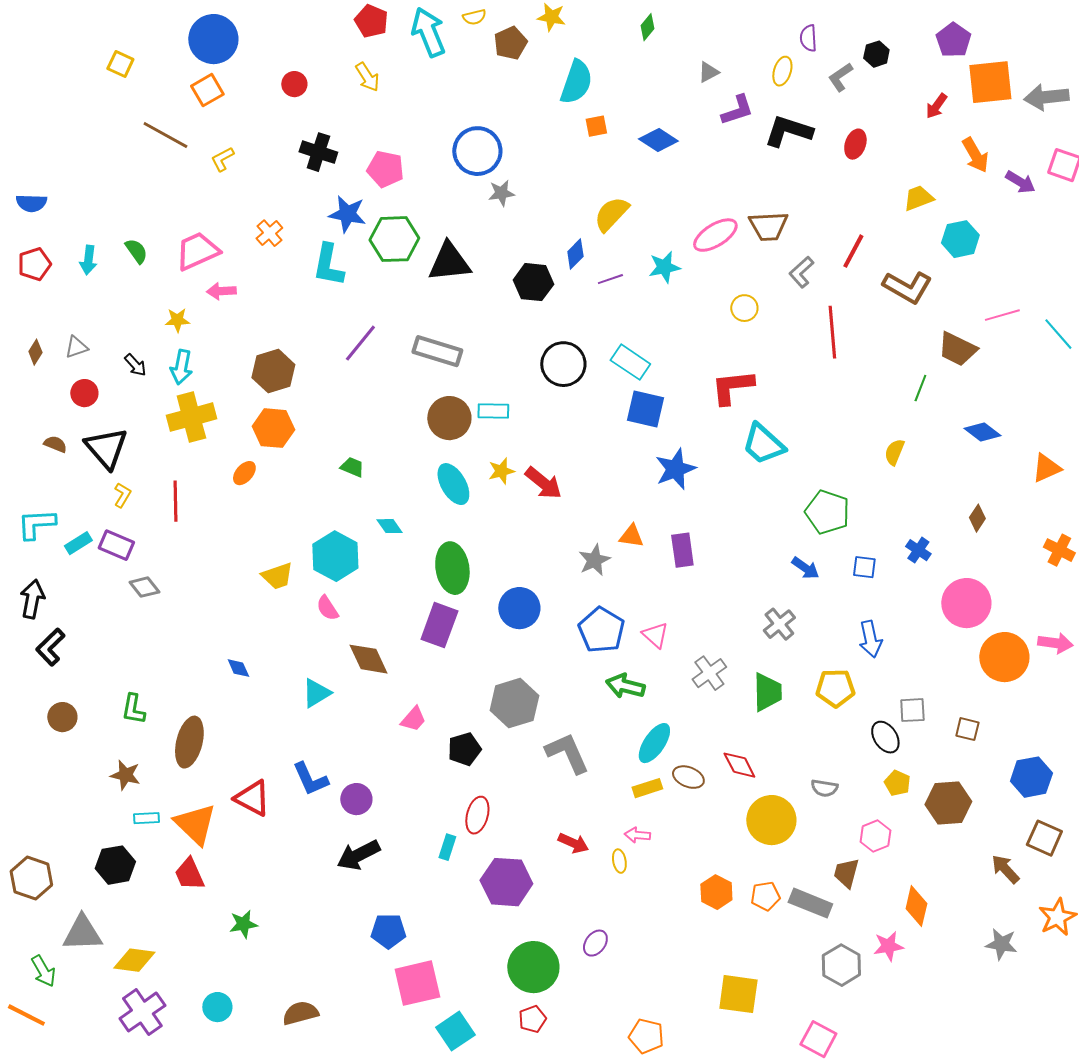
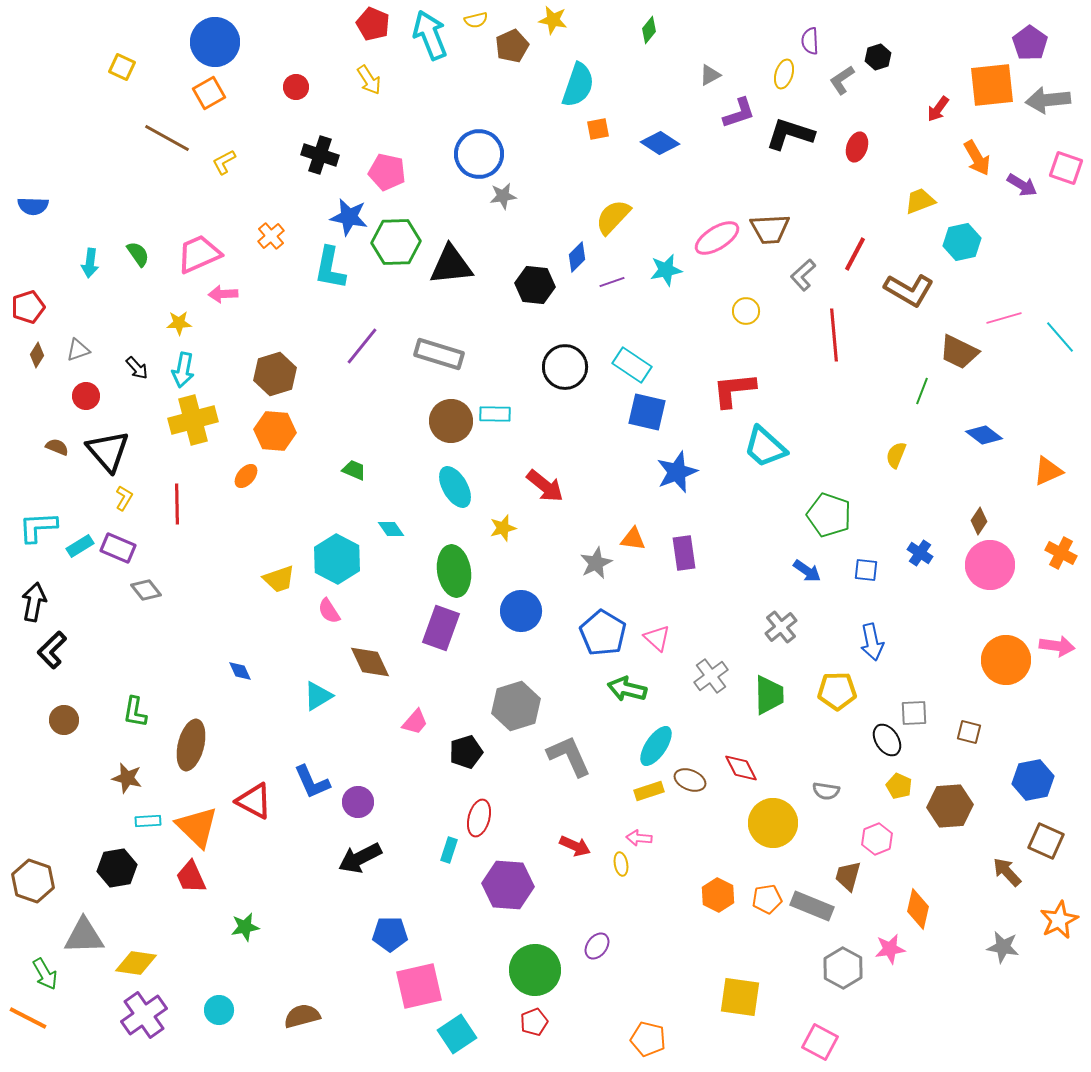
purple pentagon: (953, 40) -> (1030, 43), moved
red pentagon: (34, 264) -> (28, 307), moved
yellow star: (501, 471) -> (503, 528), moved
pink circle: (966, 603) -> (990, 565), moved

